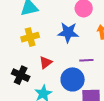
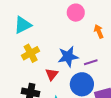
blue star: (68, 32) -> (68, 57), moved

